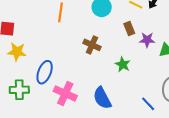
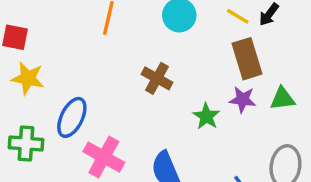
brown rectangle: (129, 29) -> (247, 59), moved, size x1.6
purple star: (147, 40) -> (243, 100), moved

